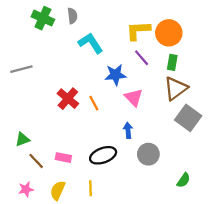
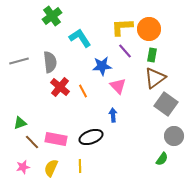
gray semicircle: (72, 16) -> (50, 62), moved, size x1.5
green cross: (43, 18) -> (52, 16), moved, turned 30
gray circle: (148, 154) -> (174, 136), moved
pink rectangle: (63, 158) -> (56, 139), size x1.5

